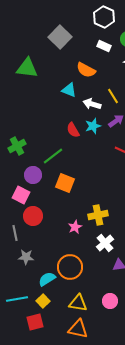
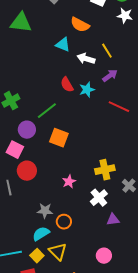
cyan star: (93, 126) -> (87, 90), moved
yellow cross: (98, 215) -> (105, 170), moved
gray star: (26, 257) -> (45, 211), moved
orange circle: (70, 267) -> (64, 222), size x0.6
yellow triangle: (78, 303) -> (58, 252), moved, turned 36

